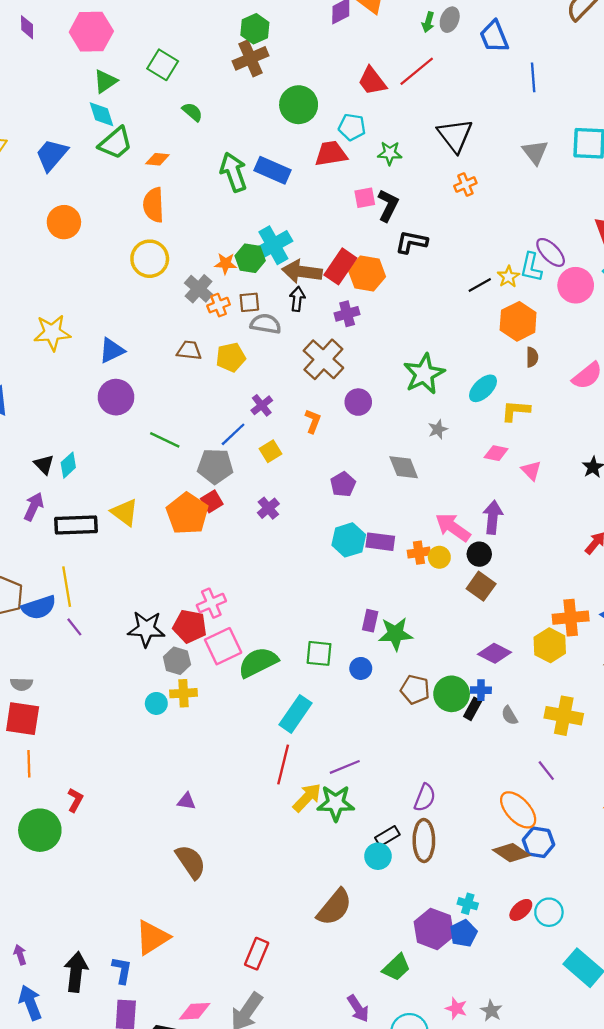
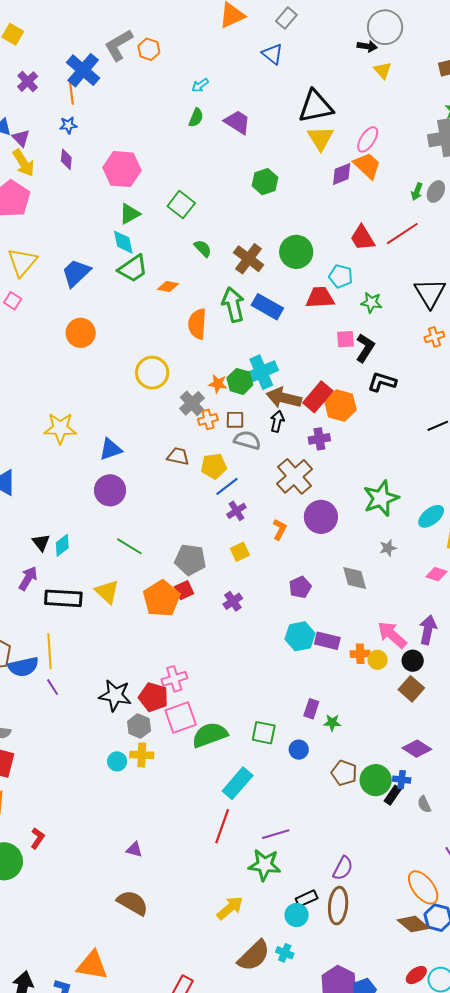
brown cross: (251, 58) -> (249, 259), moved, turned -36
orange semicircle: (153, 205) -> (197, 324), moved
purple circle: (358, 402) -> (321, 517), size x1.4
blue line: (233, 434) -> (227, 486), moved
green line: (165, 440) -> (129, 546), moved
green star: (395, 634) -> (332, 723), size x0.6
yellow arrow: (307, 797) -> (230, 908), moved
brown semicircle: (191, 862) -> (133, 903), turned -32
cyan cross: (468, 904) -> (285, 953), moved
orange triangle: (152, 937) -> (92, 965), turned 36

